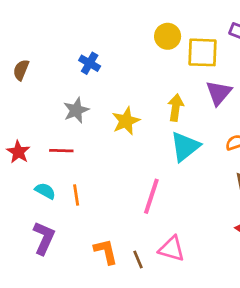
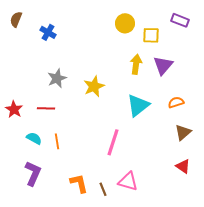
yellow square: (203, 52) -> (151, 35), size x0.7
blue cross: (90, 63) -> (48, 32), moved
brown semicircle: (21, 70) -> (16, 19), moved
yellow arrow: (176, 108) -> (136, 64), moved

